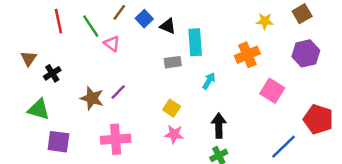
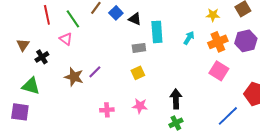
pink triangle: (112, 44) -> (66, 39), moved
orange cross: (247, 55) -> (218, 42), moved
cyan arrow: (209, 81) -> (189, 38), moved
yellow square: (172, 108) -> (138, 73), moved, turned 32
pink cross: (116, 139) -> (107, 110), moved, size x0.6
purple square: (58, 142) -> (20, 112), moved

